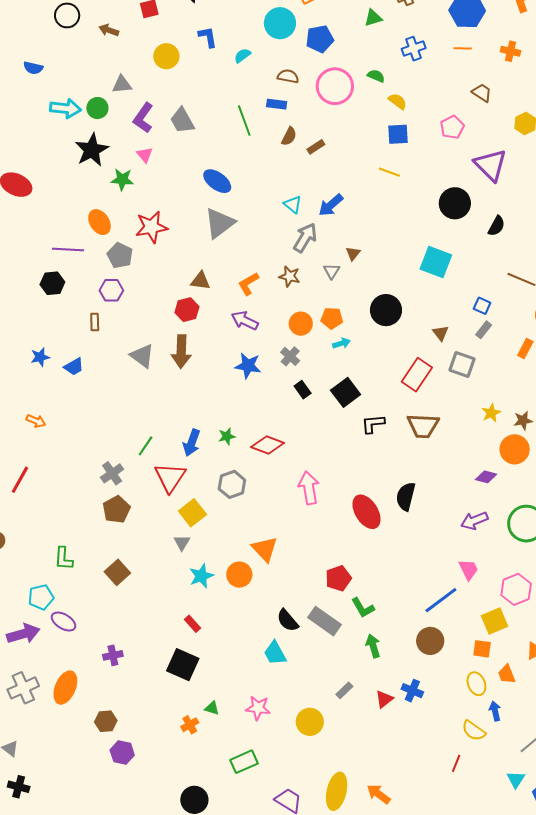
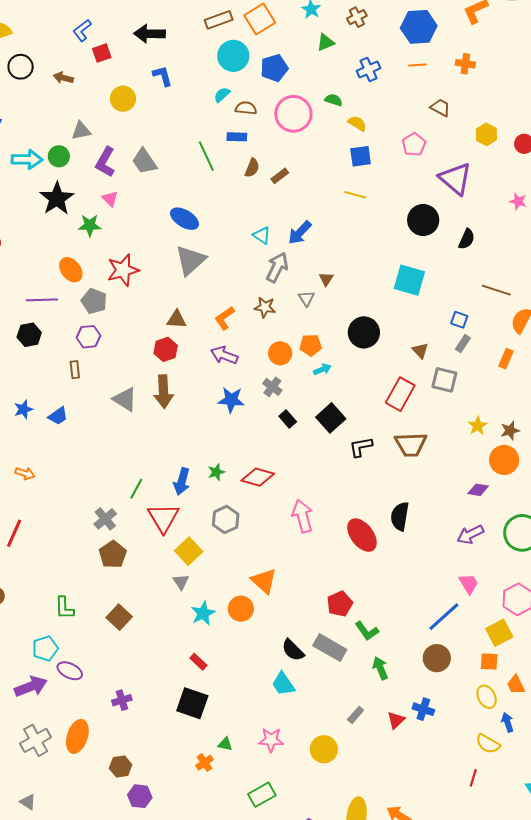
cyan semicircle: (242, 56) -> (222, 95), moved

